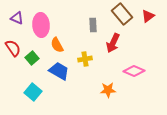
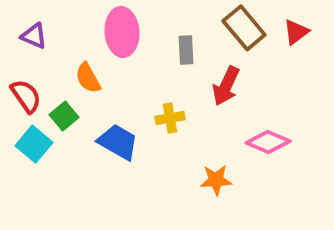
pink ellipse: (41, 25) -> (122, 32), moved
orange semicircle: (57, 45) -> (88, 78), moved
cyan square: (33, 92) -> (34, 144), moved

